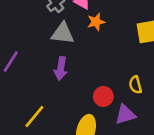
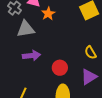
purple arrow: (61, 68) -> (31, 56), turned -90
red circle: (103, 96) -> (60, 68), moved

